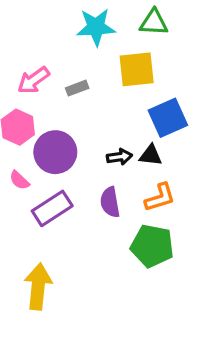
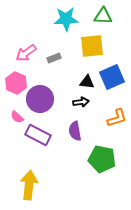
black triangle: (151, 155) -> (87, 82), moved
orange L-shape: (160, 197) -> (117, 118), moved
purple rectangle: (52, 208) -> (38, 135), turned 60

